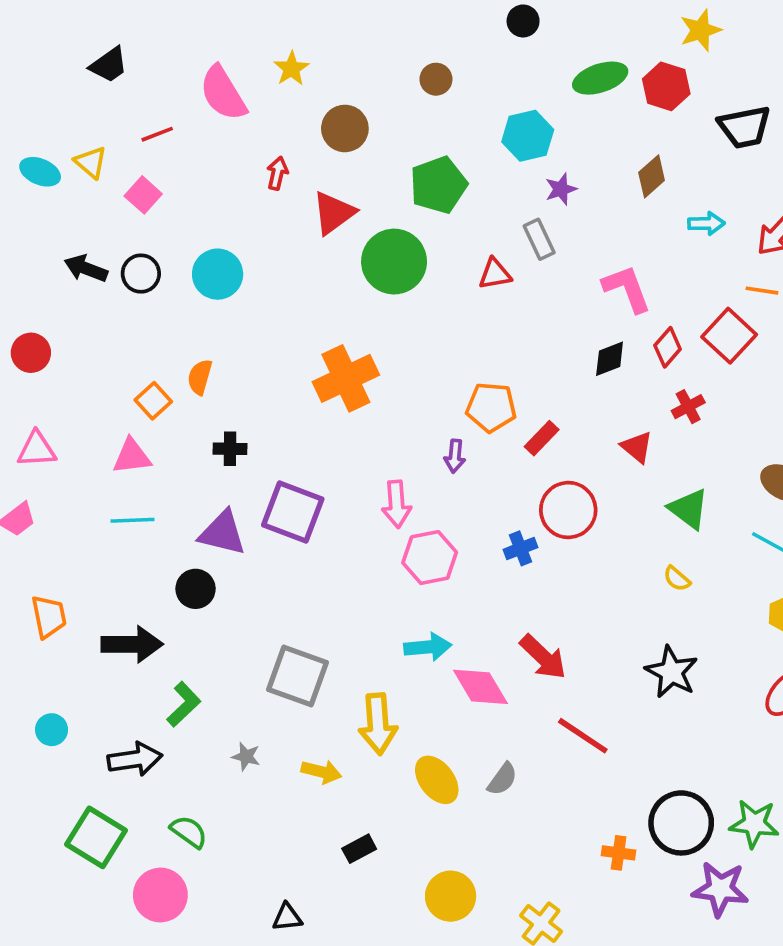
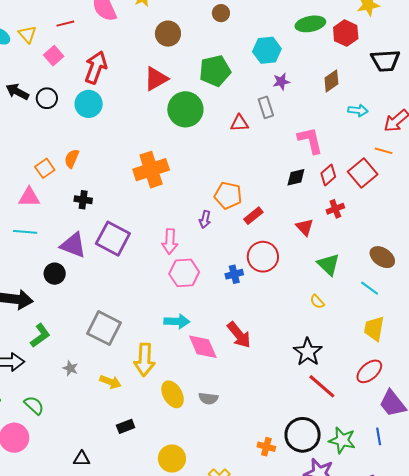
red arrow: (277, 173) -> (96, 67), moved, size x1.8
red line: (583, 736) -> (322, 386), moved
gray semicircle: (502, 779) -> (208, 398), turned 54

